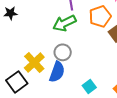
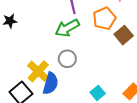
blue semicircle: (57, 72) -> (51, 83), moved

